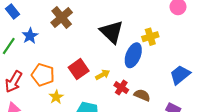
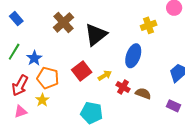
black triangle: (112, 32) -> (96, 35), moved, turned 40
blue star: (30, 36) -> (34, 58), moved
yellow cross: (150, 37) -> (149, 25), moved
yellow star: (56, 97) -> (42, 100), moved

